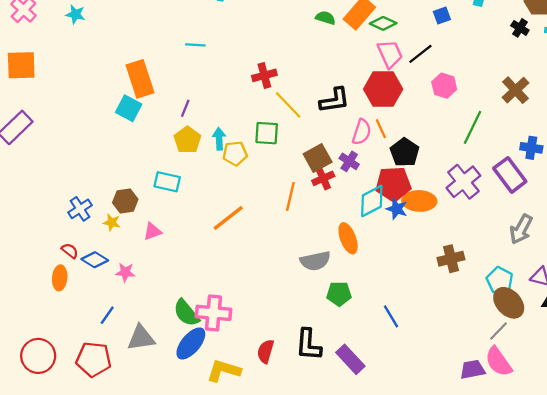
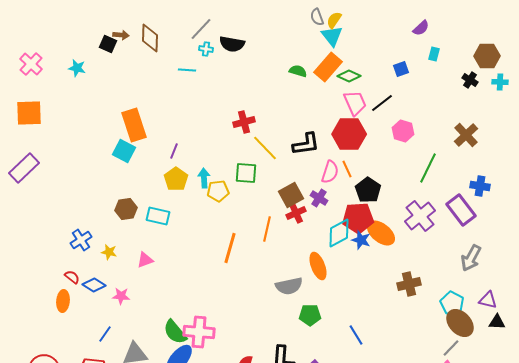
cyan line: (195, 45) -> (187, 70), moved
brown hexagon: (125, 201) -> (126, 209), moved
orange ellipse: (419, 201) -> (381, 233), turned 36
orange line: (228, 218) -> (230, 248), moved, turned -36

